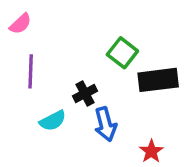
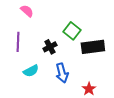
pink semicircle: (20, 24) -> (27, 11), moved, turned -96
black cross: (85, 94) -> (50, 47), moved

